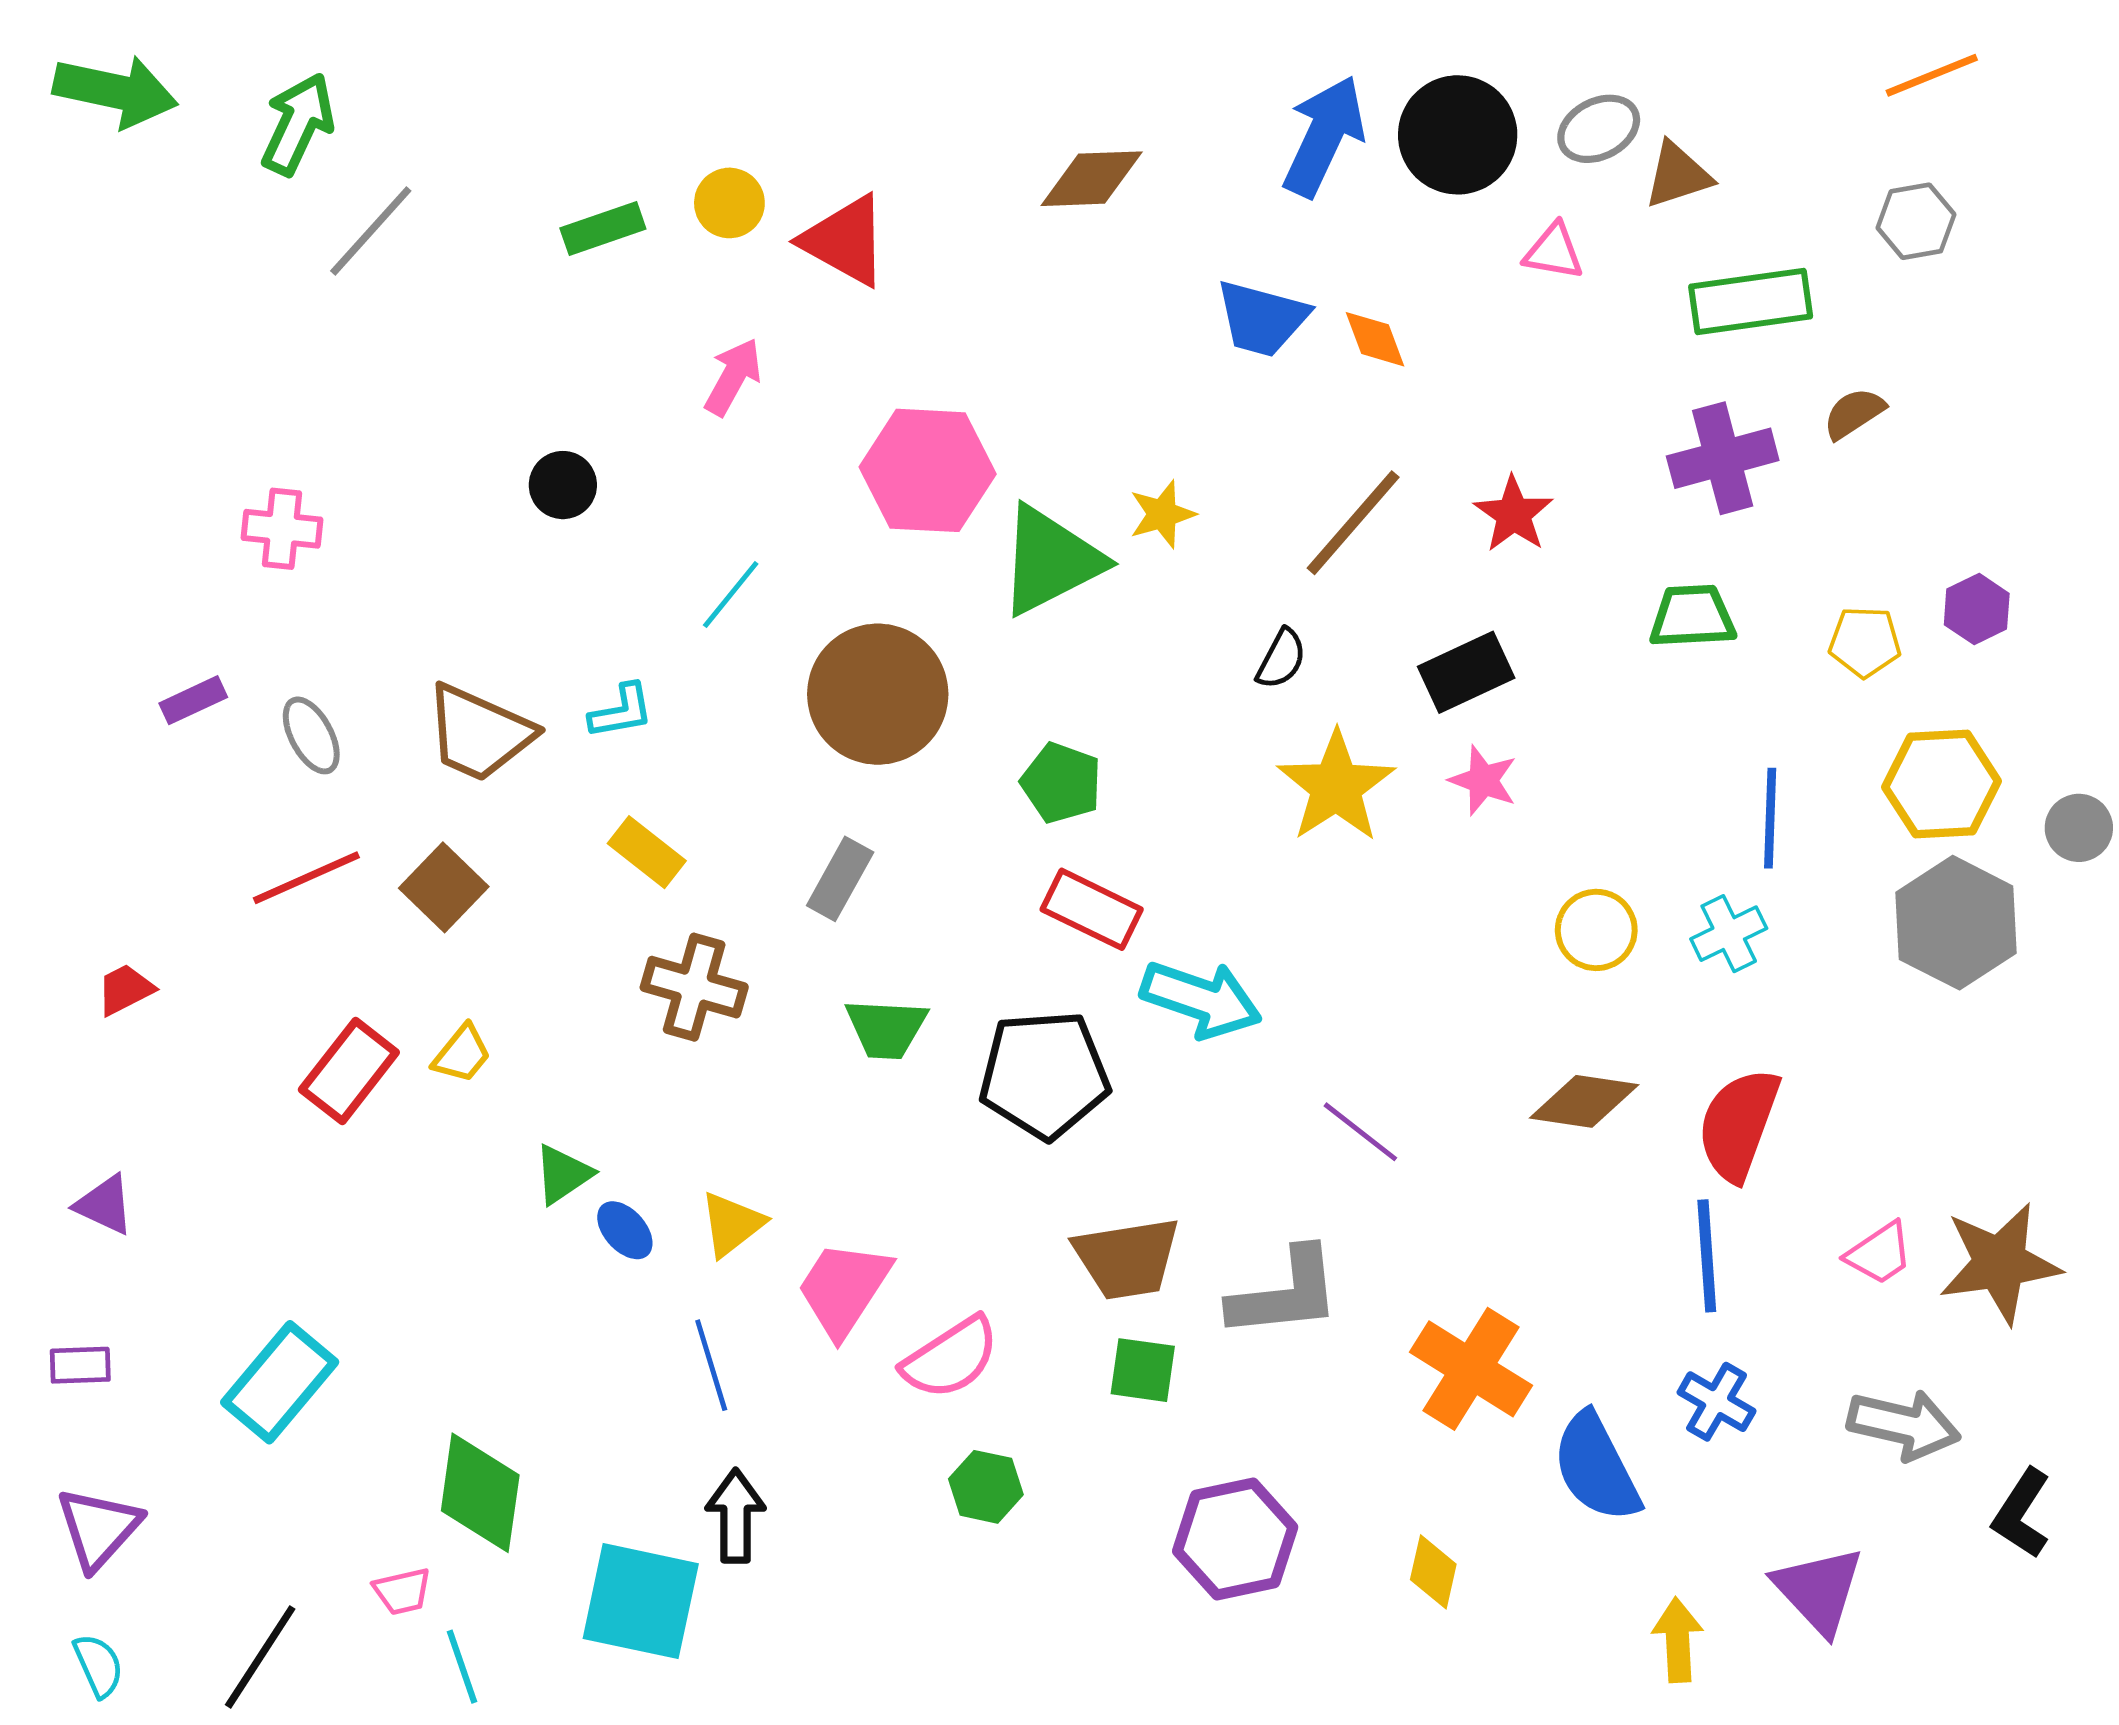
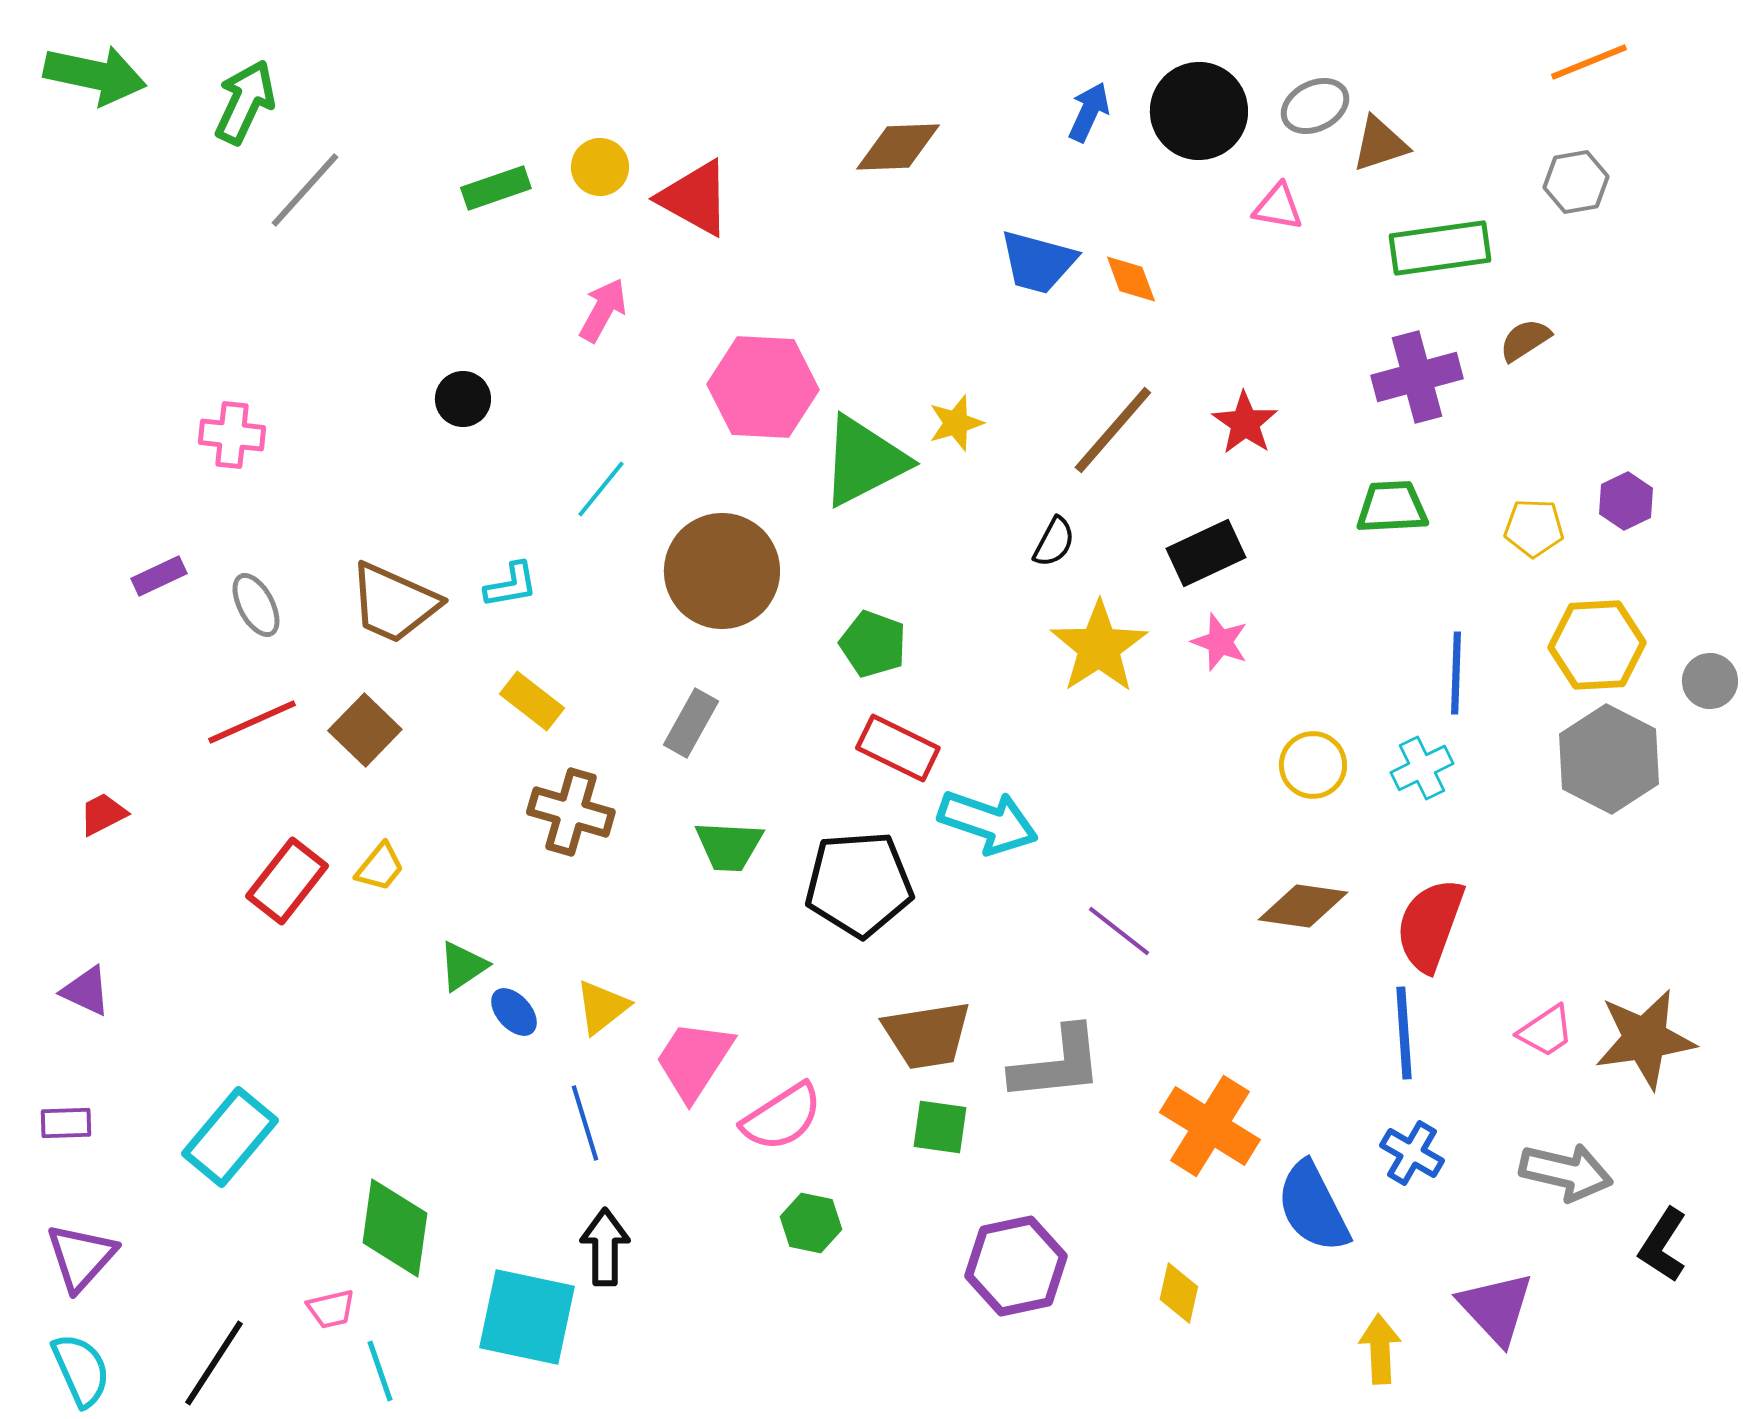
blue arrow: (1324, 136) -> (1089, 112), size x0.6
cyan semicircle: (98, 1665) -> (81, 1370), size x1.4

